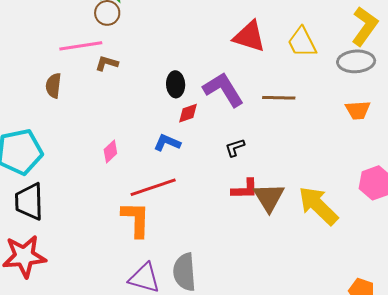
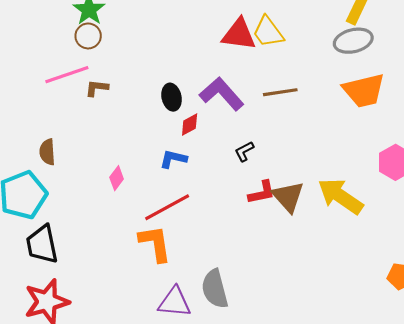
yellow trapezoid: (302, 42) -> (268, 32), moved
brown semicircle: (53, 86) -> (47, 152), moved
orange trapezoid: (358, 110) -> (364, 90), size x1.6

